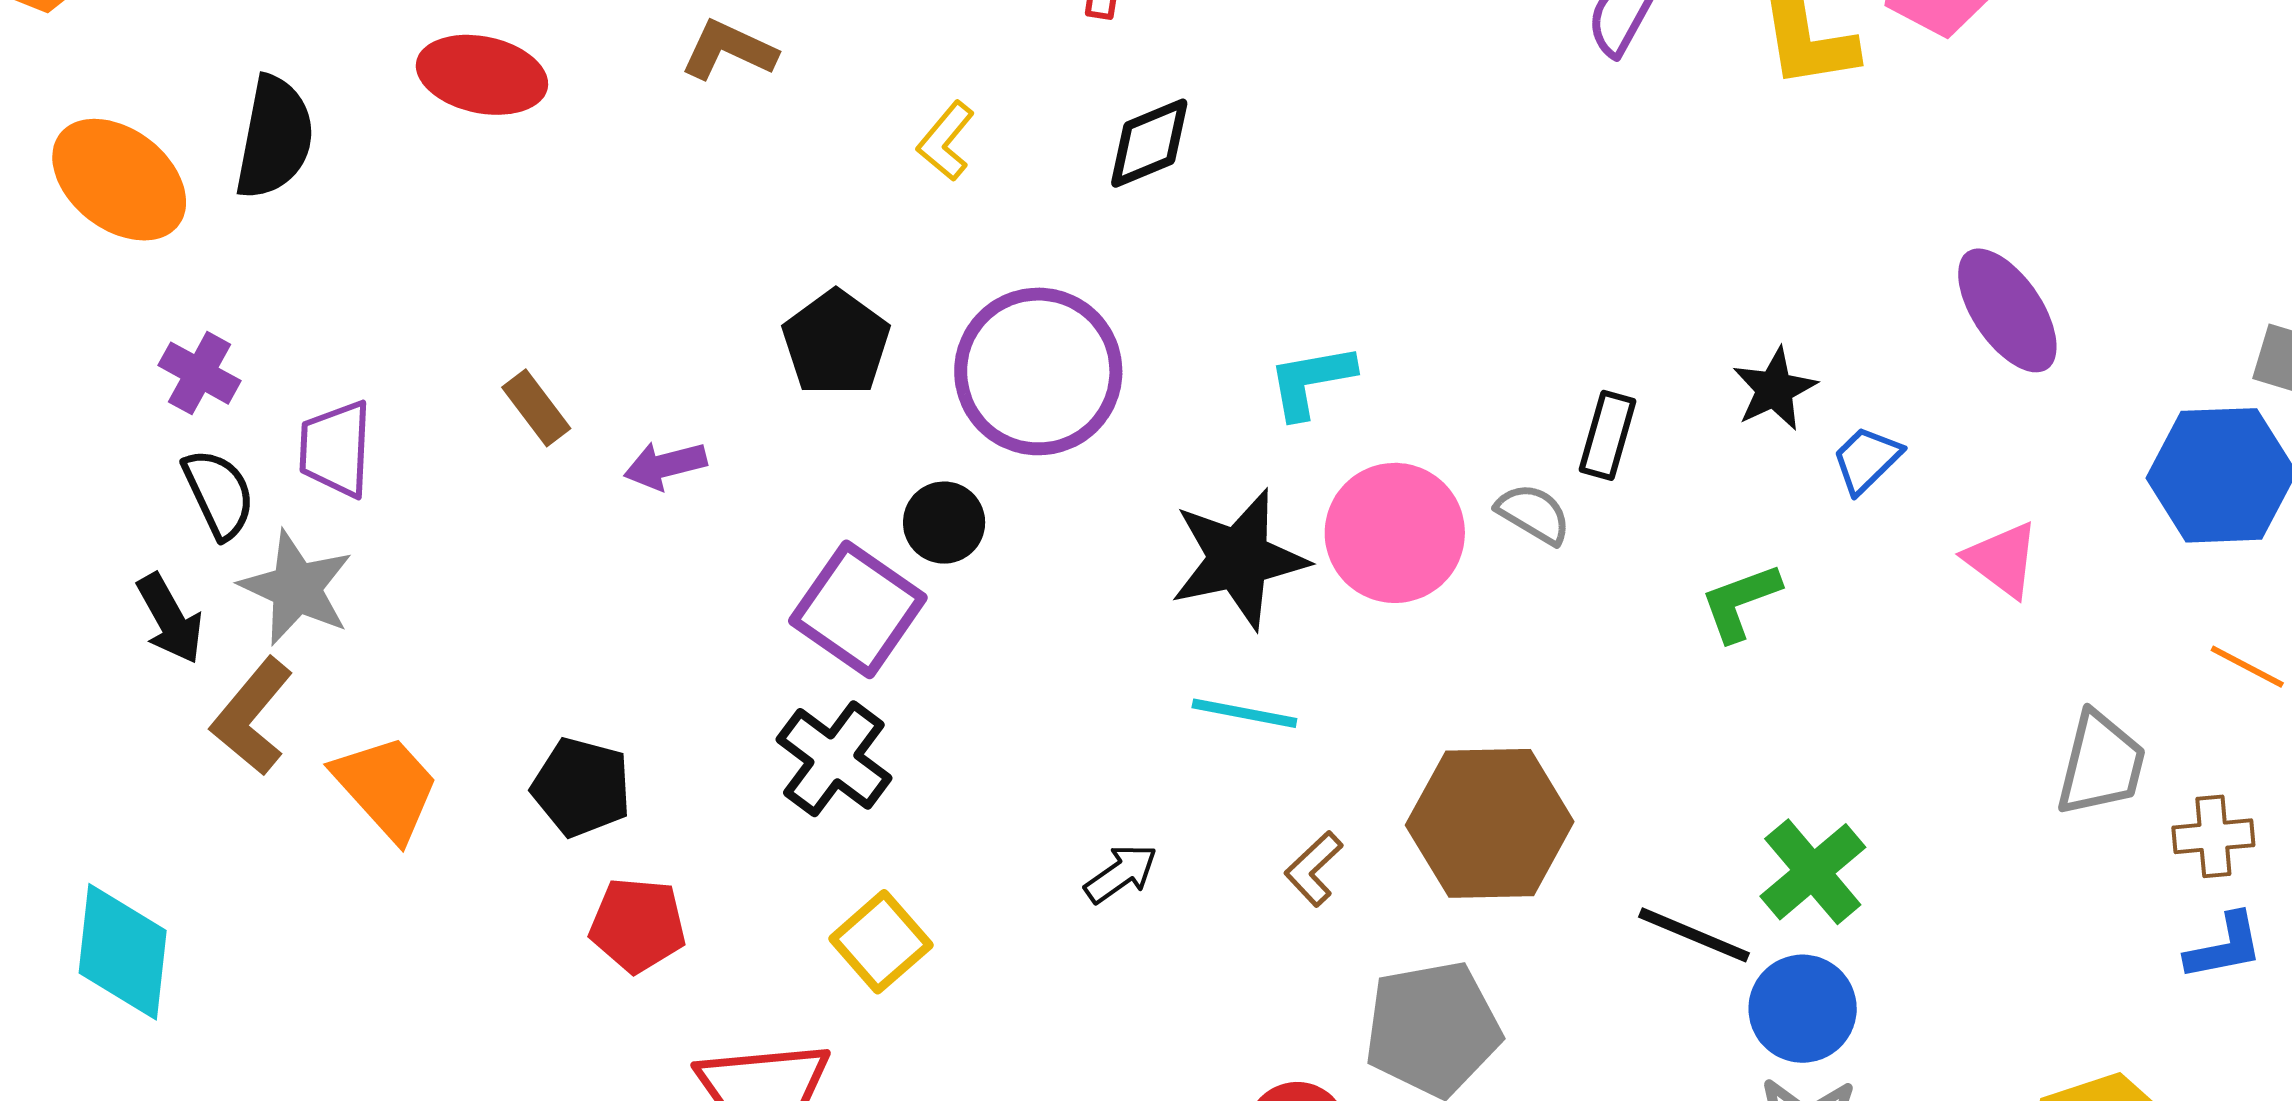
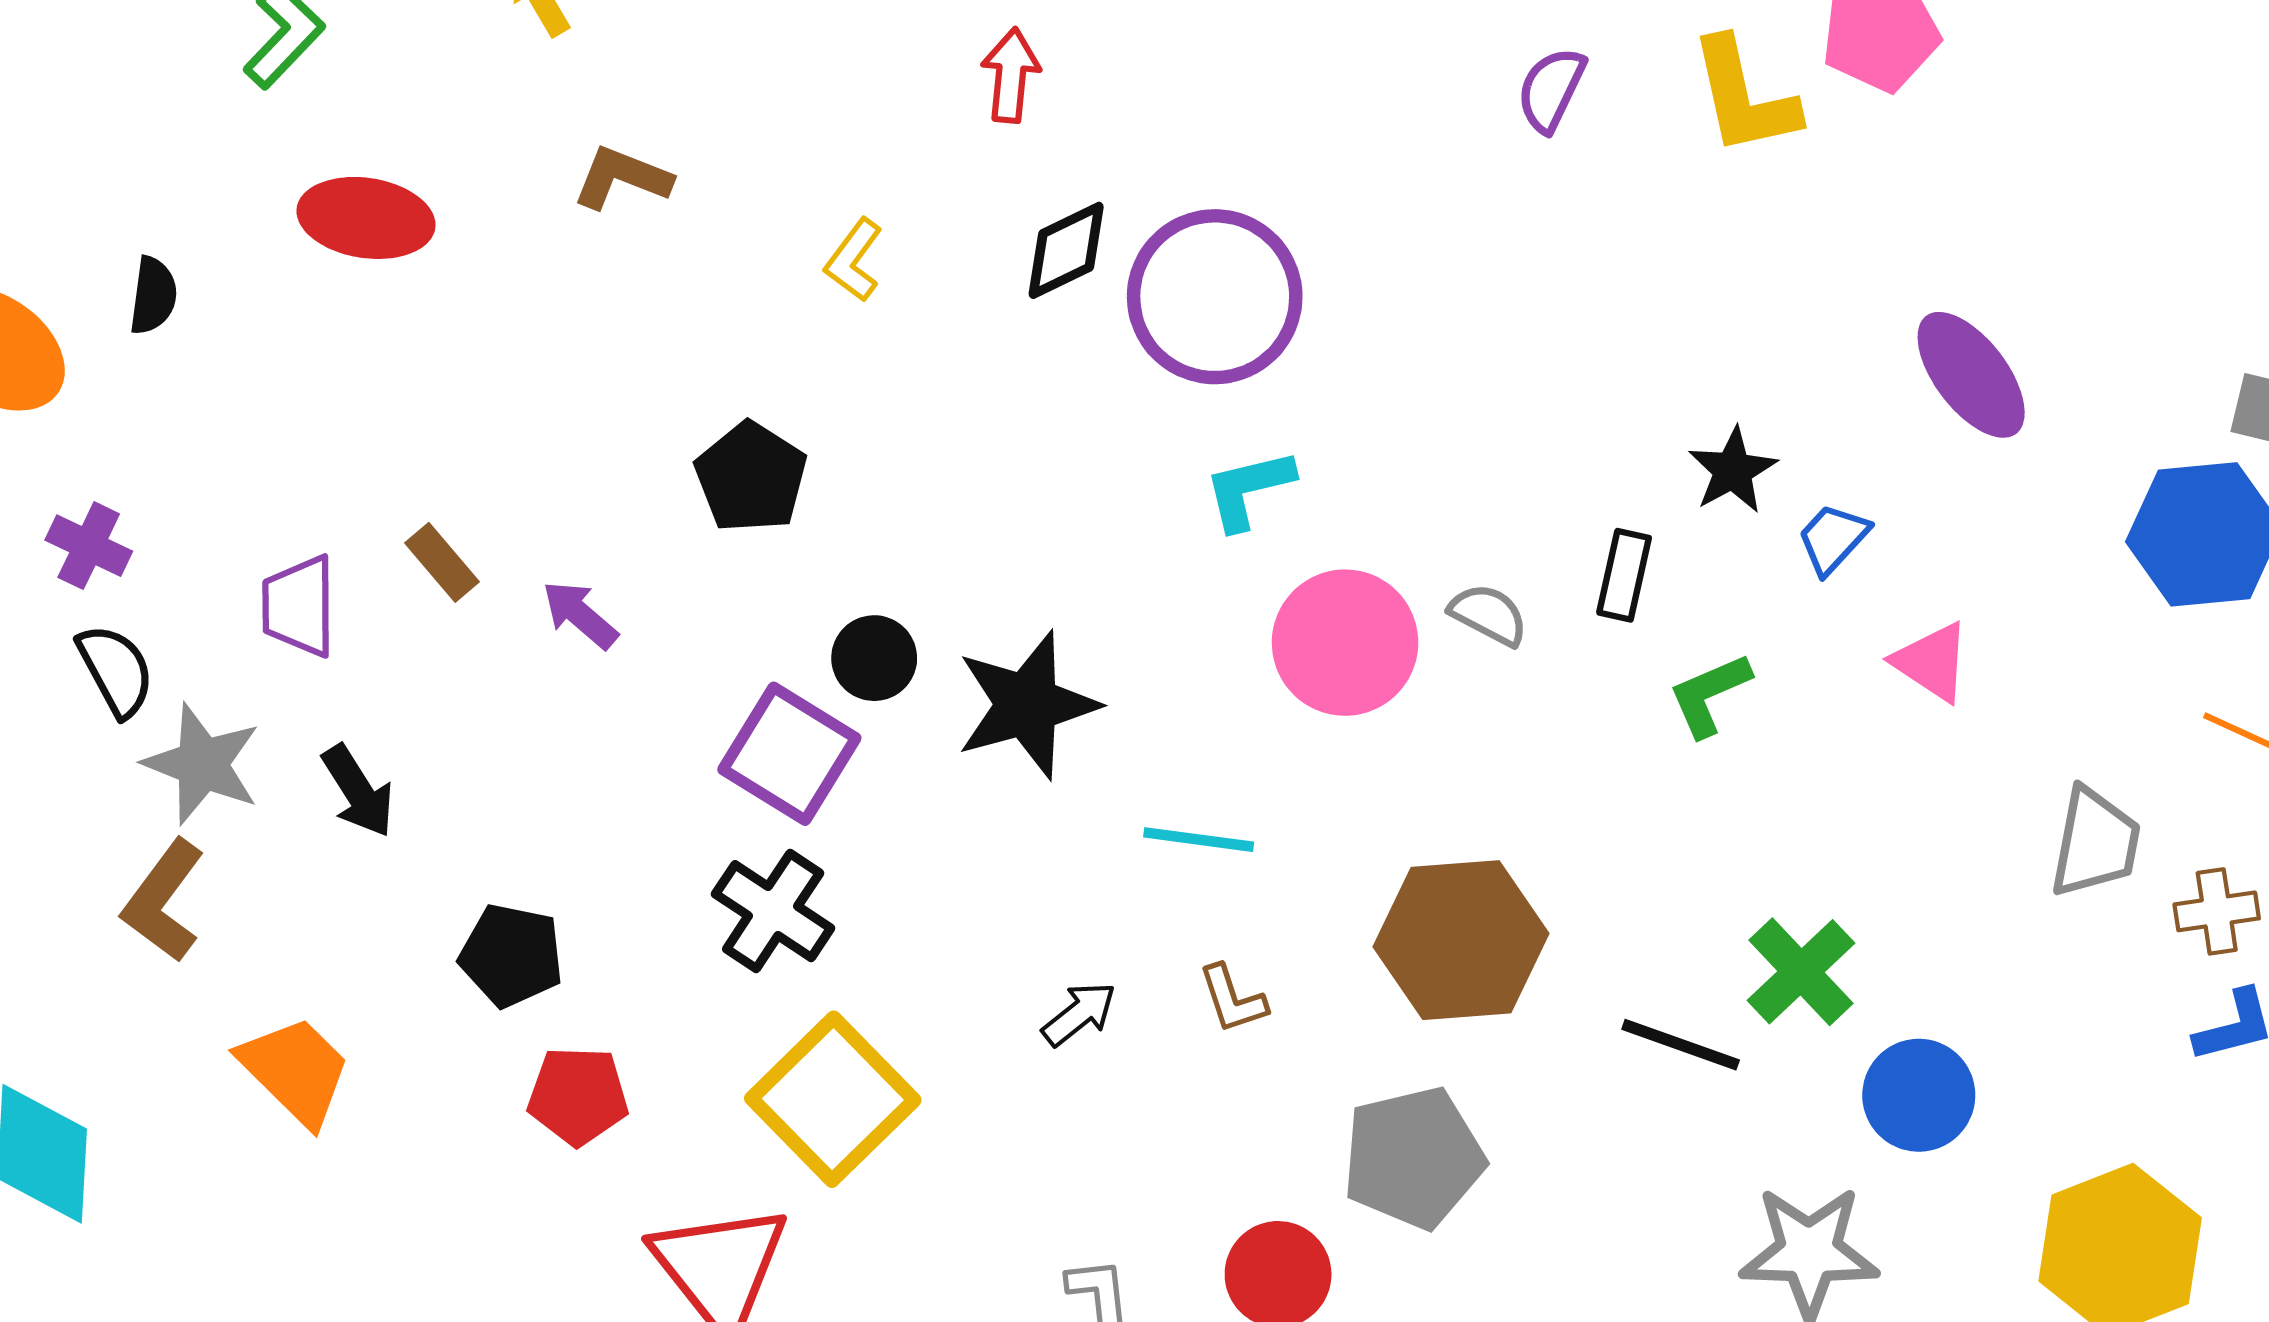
black semicircle: (275, 138) -> (153, 296), size x0.6
purple circle: (1038, 371) -> (1215, 297), moved
black rectangle: (1608, 435) -> (1624, 575), moved
purple trapezoid: (336, 449) -> (299, 606), moved
purple arrow: (665, 465) -> (580, 615), turned 58
black star: (1239, 559) -> (1027, 705), moved
pink triangle: (2002, 559) -> (1932, 662), moved
black arrow: (170, 619) -> (358, 791), moved
orange trapezoid: (386, 787) -> (295, 1071), moved
brown L-shape: (1314, 869) -> (1232, 999), moved, turned -62
yellow square: (881, 942) -> (833, 1099), size x1.6
blue circle: (1803, 1009) -> (1919, 1095), moved

